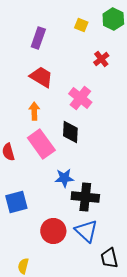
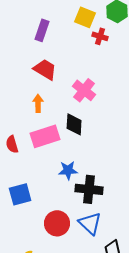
yellow square: (81, 25) -> (85, 17), size x1.5
red cross: (101, 59) -> (100, 36), moved, turned -35
pink rectangle: (41, 144) -> (45, 136), turned -72

